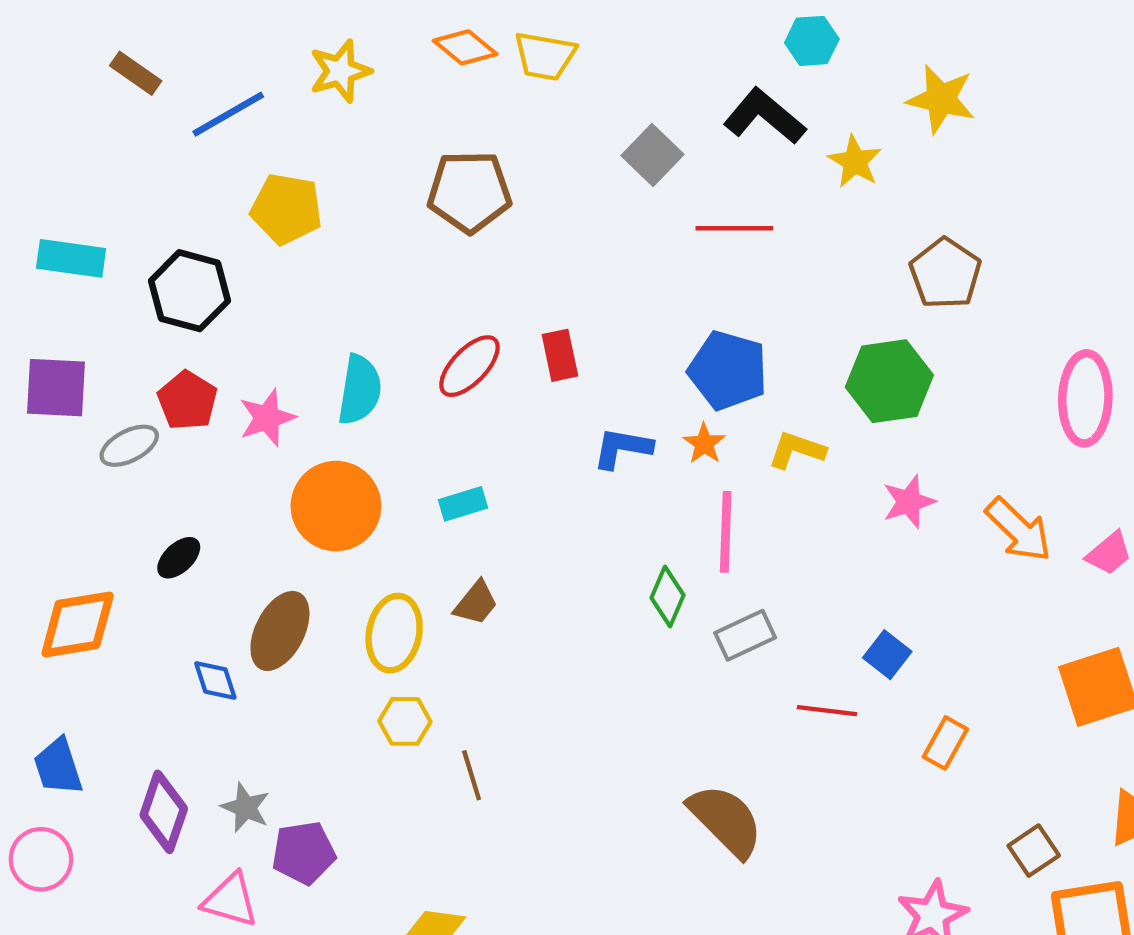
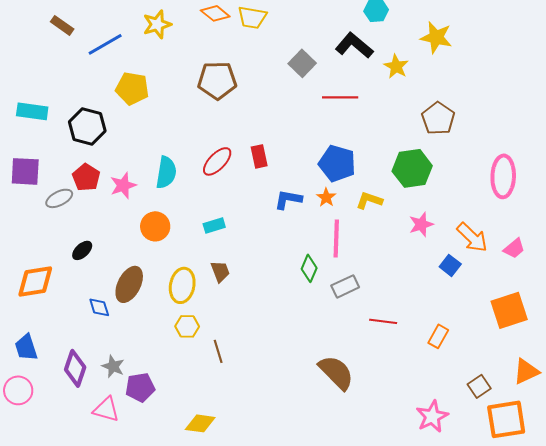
orange circle: (336, 506) -> (155, 226), size x0.7
brown trapezoid: (476, 603) -> (220, 271), turned -60
blue square: (887, 655) -> (450, 265), moved

